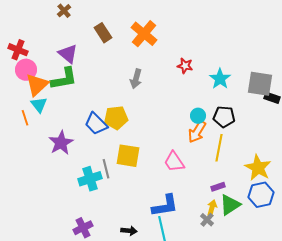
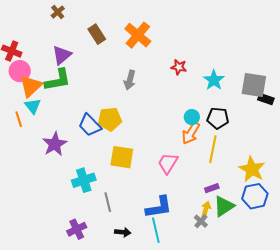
purple triangle: (68, 54) -> (62, 55), turned 40
pink trapezoid: (174, 162) -> (168, 163), turned 65
gray line: (106, 169) -> (108, 202), moved

